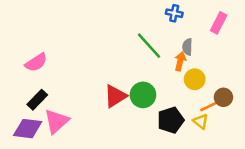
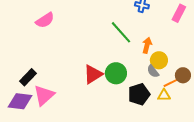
gray semicircle: (187, 47) -> (153, 71), moved, turned -40
pink semicircle: (36, 62) -> (45, 20), moved
yellow triangle: (201, 121) -> (164, 95), turned -40

